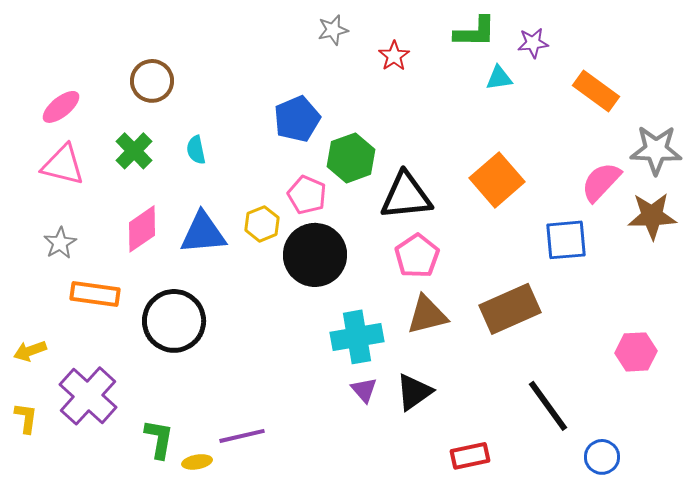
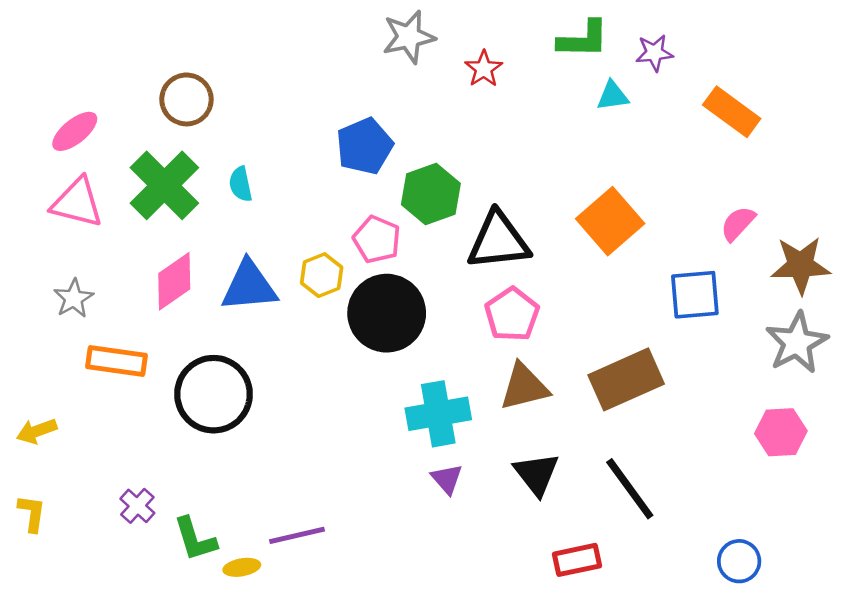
gray star: (333, 30) -> (409, 37), size x1.4
gray star: (656, 150) -> (797, 343), moved, turned -30
green cross: (134, 151) -> (164, 185), size x1.5
pink semicircle: (601, 182) -> (738, 223), size x0.7
black triangle: (414, 392) -> (536, 474), moved, turned -33
purple cross: (88, 396) -> (137, 506), moved, size x0.5
black line: (548, 406) -> (630, 489), moved
green L-shape: (159, 439) -> (195, 539), turned 153

